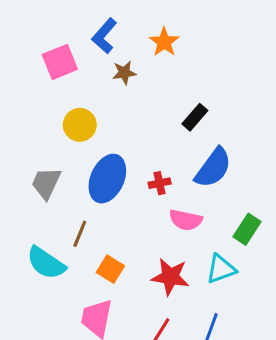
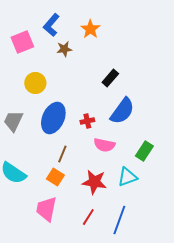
brown line: (80, 234) -> (62, 154), moved

